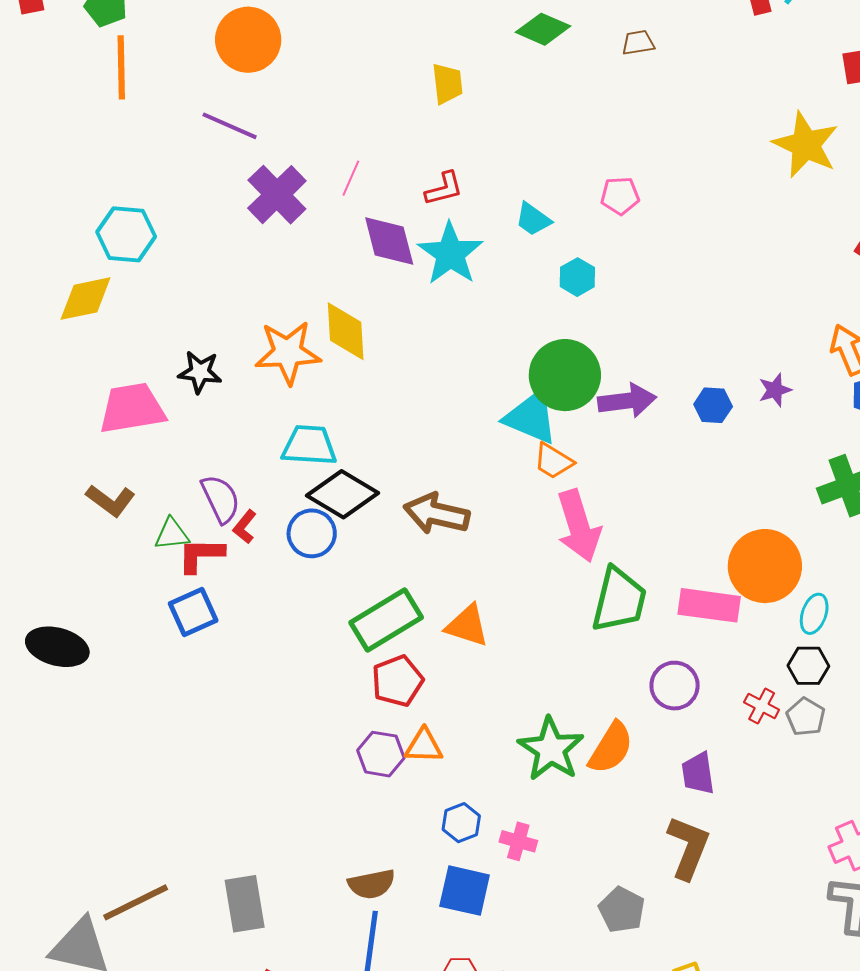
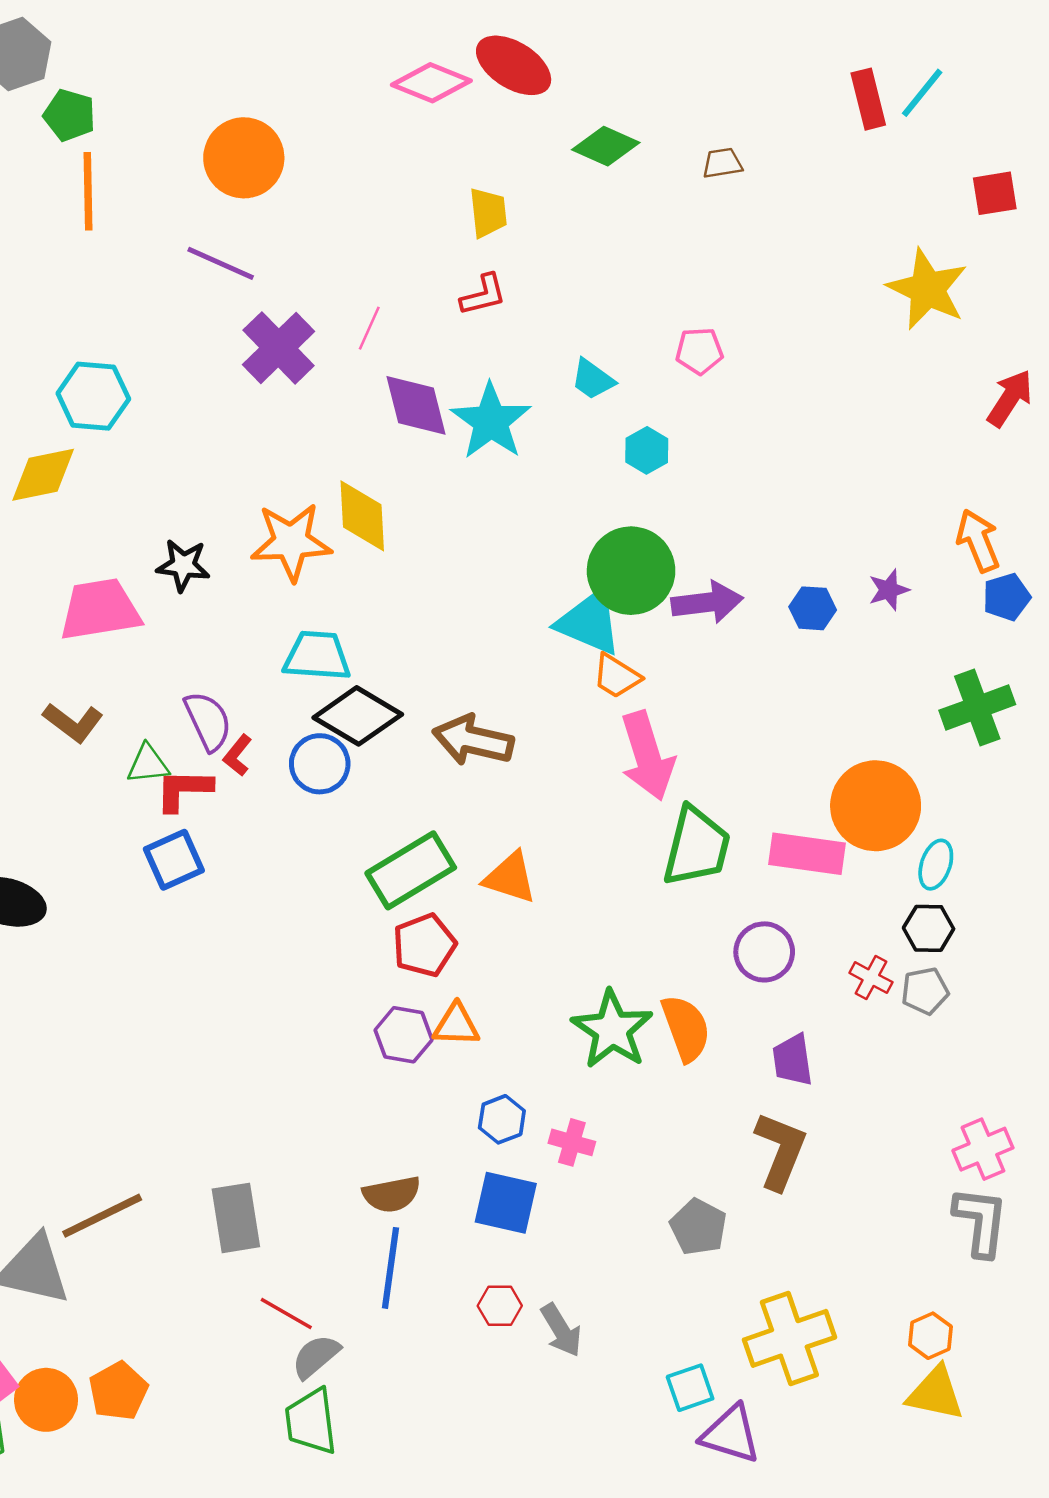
red L-shape: (444, 189) -> (483, 295), moved
gray pentagon: (806, 717) -> (925, 991), turned 30
orange semicircle: (611, 748) -> (686, 1028), turned -52

